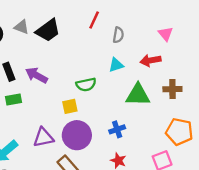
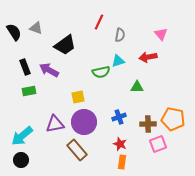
black trapezoid: (48, 30) -> (65, 45), moved
green semicircle: (86, 85) -> (101, 72), moved
brown cross: (172, 89) -> (148, 124), moved
green triangle: (138, 95) -> (137, 87), size x0.6

